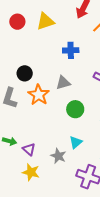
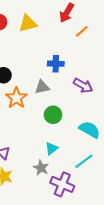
blue cross: (71, 50) -> (56, 64), moved
gray star: (58, 156) -> (41, 168), moved

